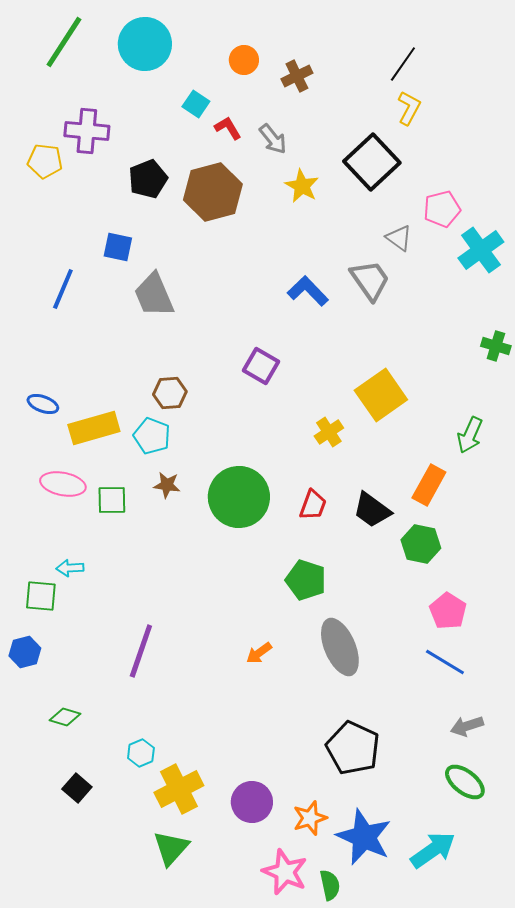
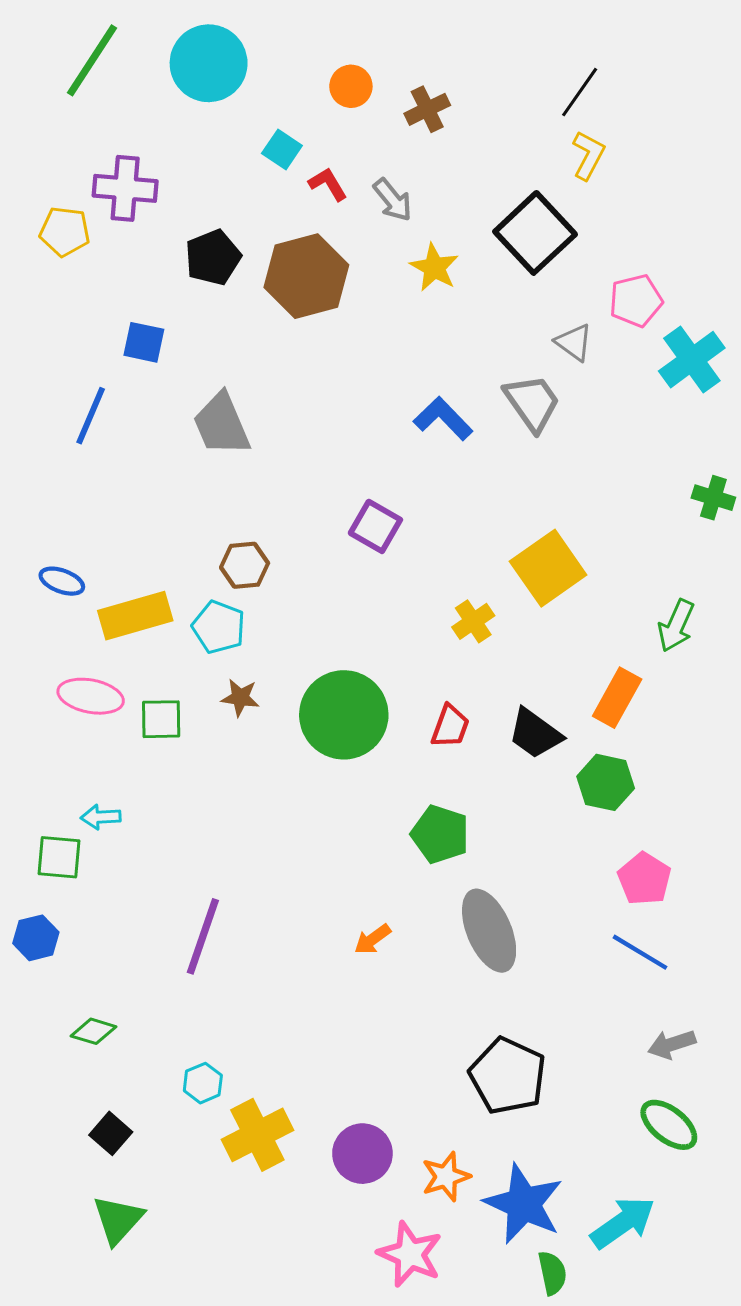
blue square: (118, 247) -> (144, 342), moved
green triangle: (171, 848) -> (118, 1220), moved
green semicircle: (330, 885) -> (552, 1273), moved

